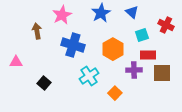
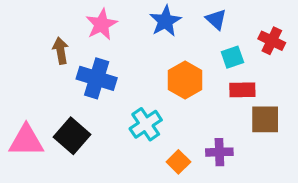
blue cross: (73, 45) -> (97, 78), moved
pink triangle: (16, 62) -> (26, 141), moved, size x1.6
purple cross: (134, 70) -> (219, 152), moved
black square: (44, 83) -> (72, 136), size x1.5
orange square: (115, 93) -> (178, 162), moved

